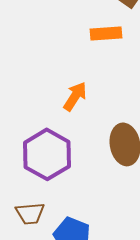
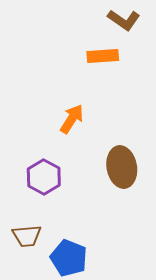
purple hexagon: (47, 154) -> (44, 177), size x0.7

